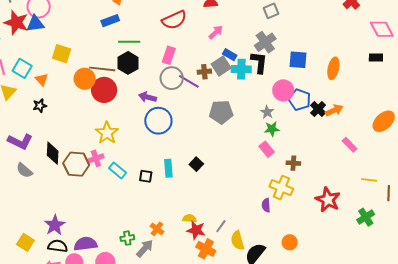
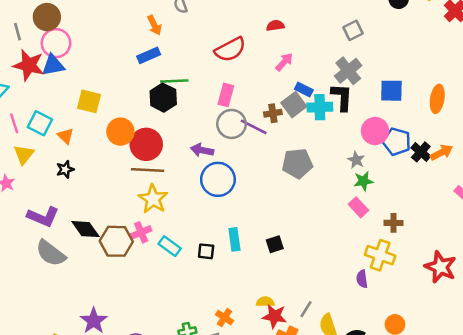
black hexagon: (128, 63) -> (163, 98), moved
brown line: (102, 69) -> (148, 170), moved
black diamond: (53, 153) -> (85, 229), turned -35
black square: (196, 164) -> (275, 244), moved, turned 32
gray semicircle: (24, 170) -> (51, 253), size x1.4

